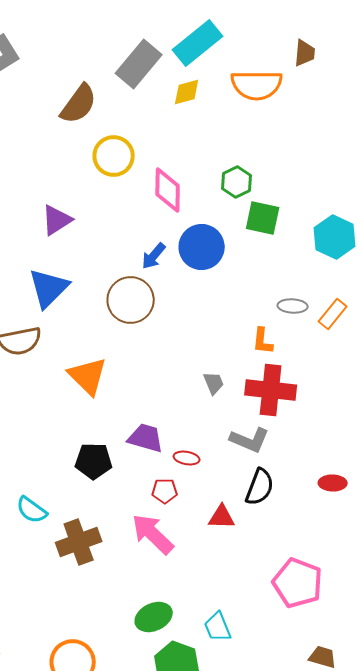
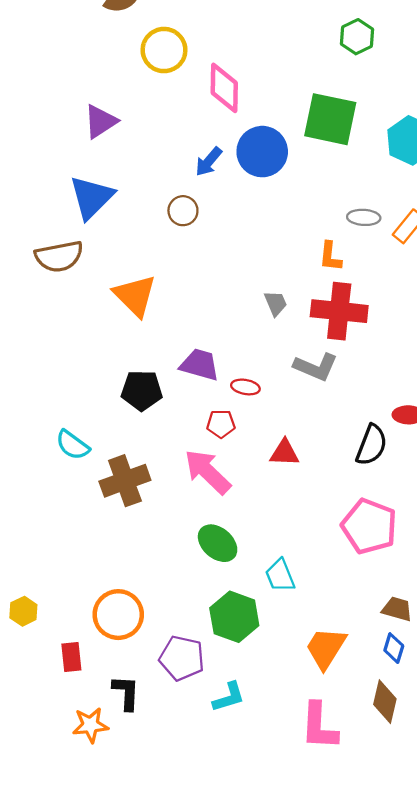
green hexagon: (237, 182) -> (357, 37), moved
green square: (263, 218) -> (330, 119), size x1.4
brown circle: (131, 300) -> (183, 211), size x0.6
black semicircle: (260, 487) -> (372, 445), moved
green ellipse: (154, 617) -> (218, 543), moved, turned 66

